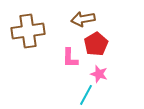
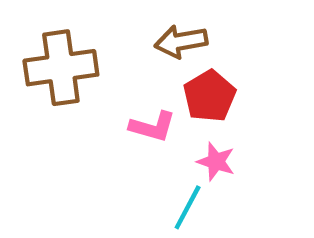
pink L-shape: (70, 58) -> (153, 127), turned -75

